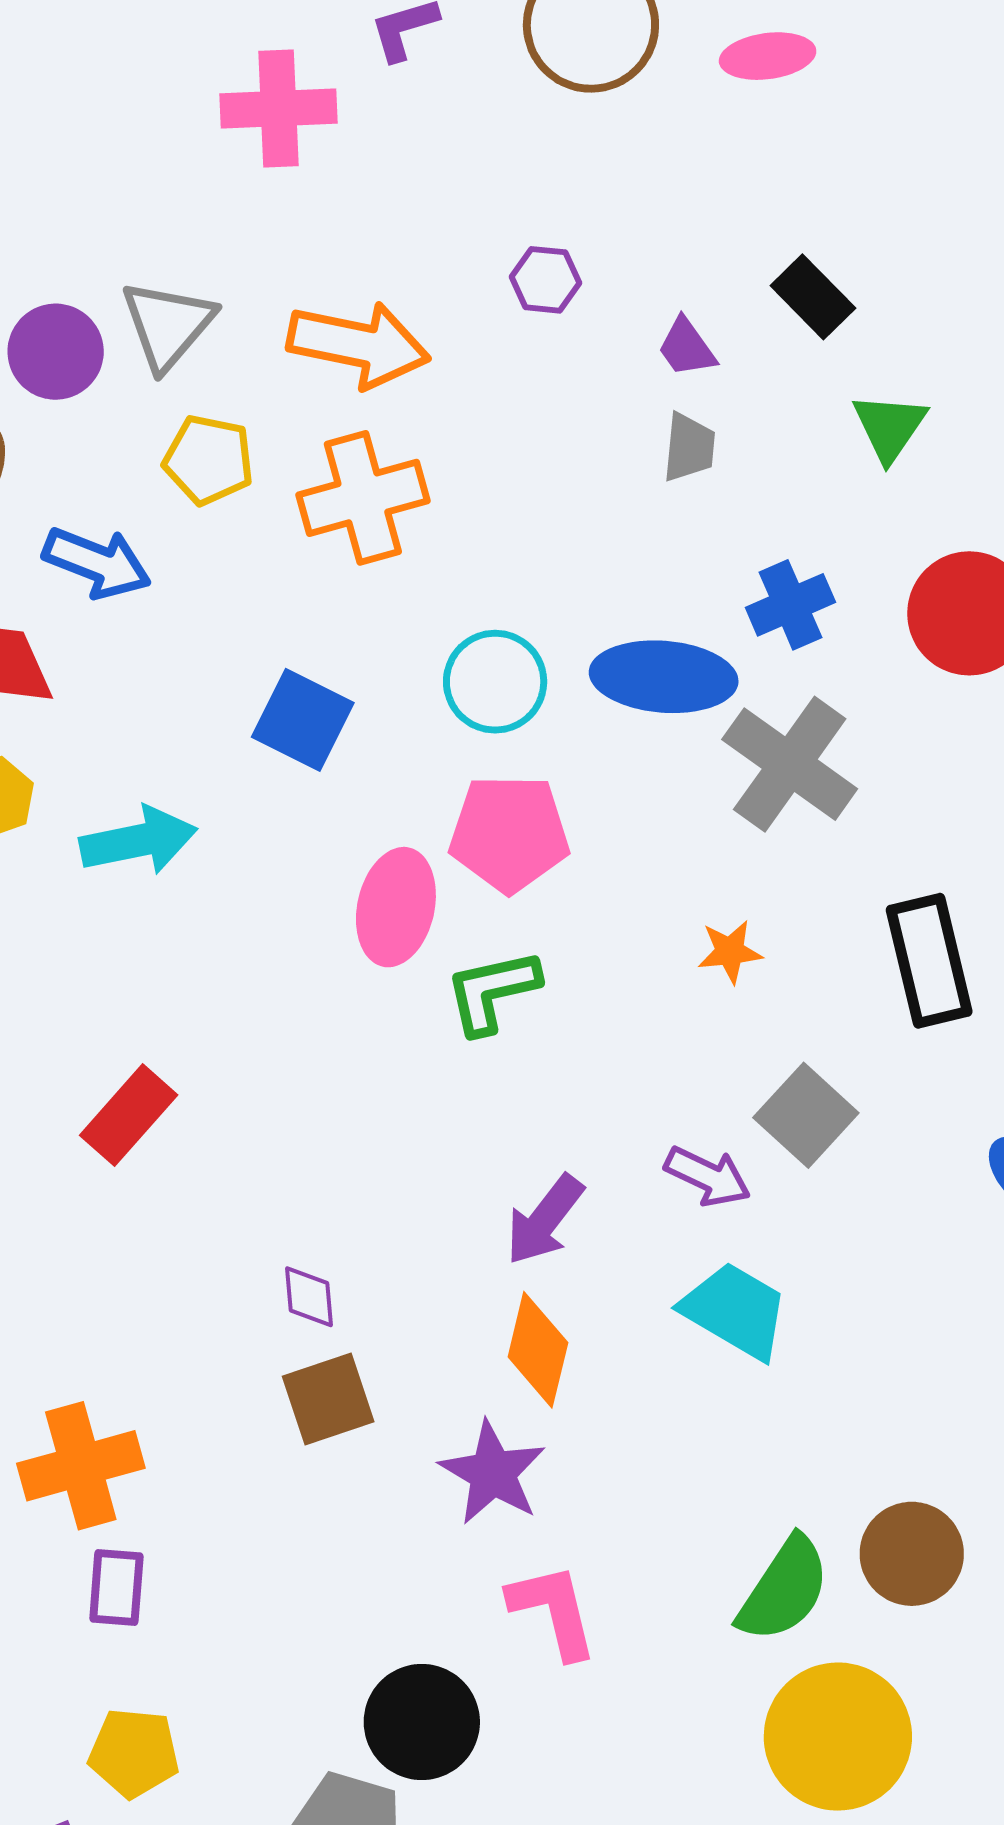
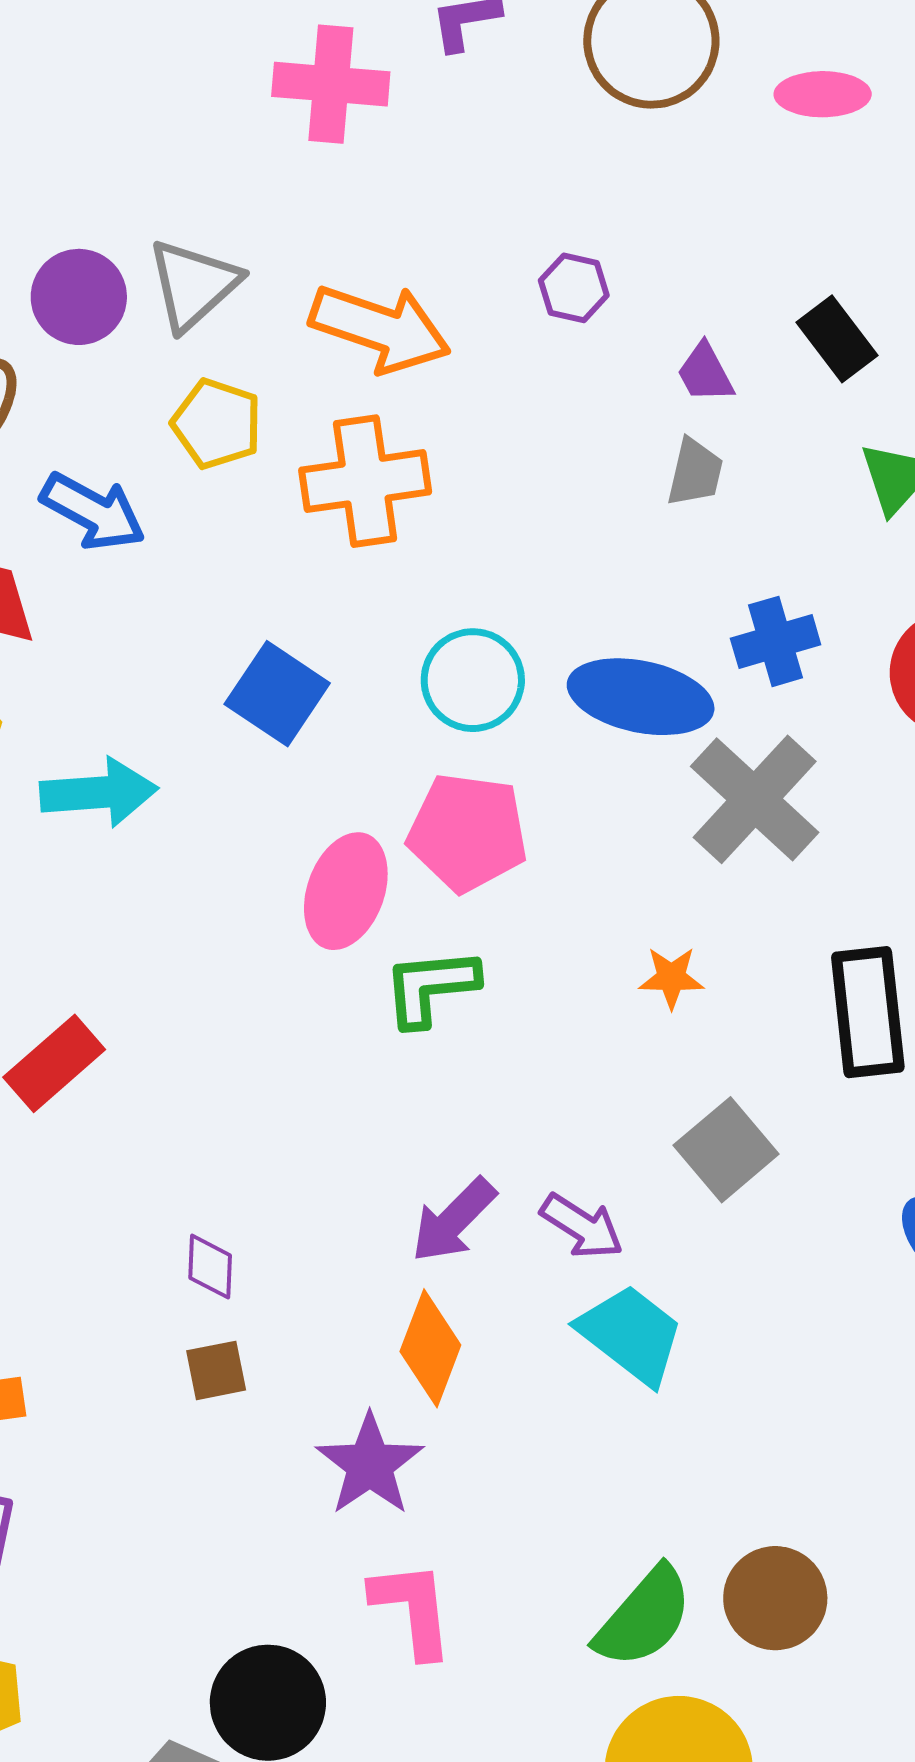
purple arrow: (708, 1176) -> (582, 1226), moved
brown square: (328, 1399) -> (216, 1370), size x0.7

